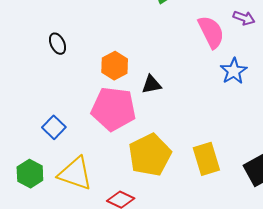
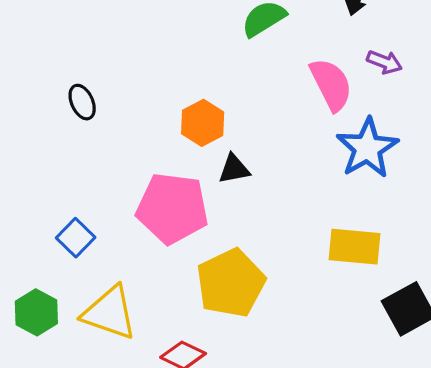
orange hexagon: (115, 66) -> (203, 123), moved
blue star: (234, 71) -> (367, 148), size x1.4
yellow rectangle: (206, 159) -> (354, 247), moved, turned -68

